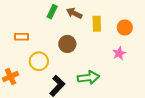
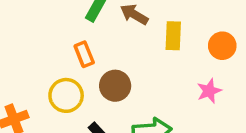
orange rectangle: (22, 37) -> (84, 54), moved, turned 64
brown circle: (67, 44) -> (115, 86), moved

